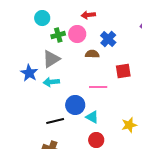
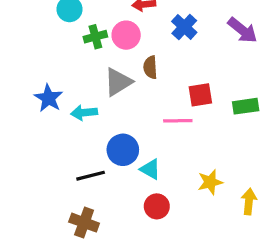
blue cross: (108, 39) -> (184, 27), moved
brown semicircle: (92, 54) -> (150, 67), turned -96
gray triangle: (51, 59) -> (118, 82), moved
pink line: (98, 87) -> (178, 121), moved

